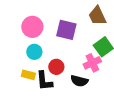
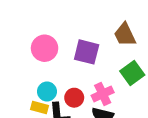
cyan circle: (34, 52) -> (47, 91), moved
pink cross: (92, 63) -> (103, 94), moved

